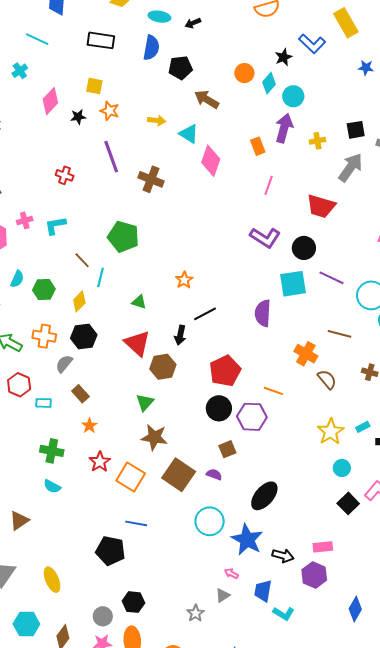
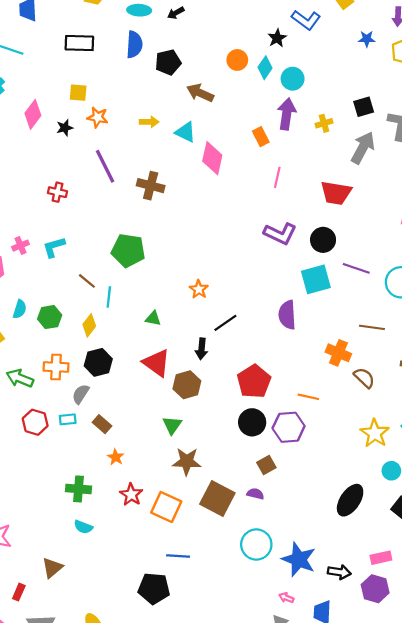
cyan rectangle: (43, 403) -> (68, 419), moved
black ellipse: (264, 496) -> (350, 500), moved

